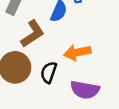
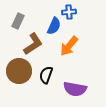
orange arrow: (77, 52) -> (69, 46), moved, turned -40

